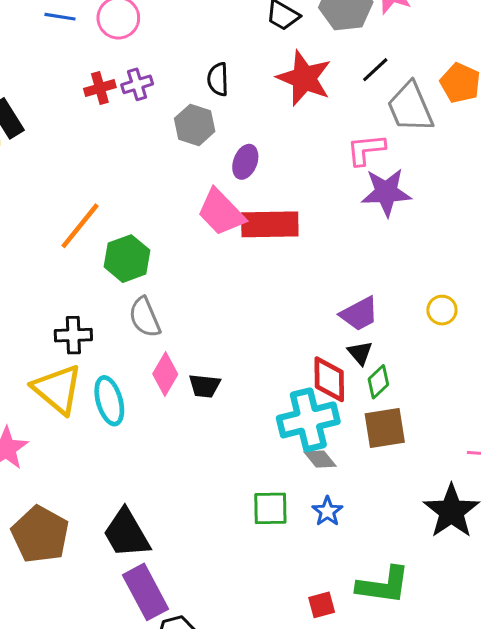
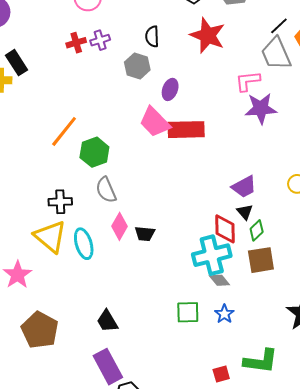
black line: (375, 70) -> (279, 26), moved
black trapezoid: (126, 533) -> (107, 321), moved, size x0.7

